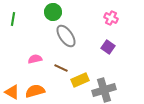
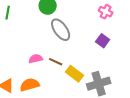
pink semicircle: (35, 59) -> (36, 59), moved
yellow rectangle: (80, 80) -> (75, 74), turned 60

